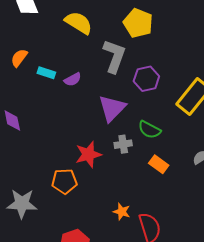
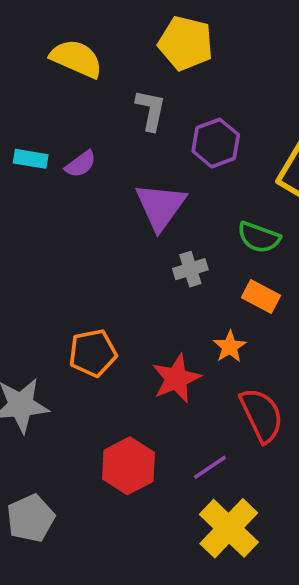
gray L-shape: (114, 56) -> (151, 110), size x0.7
green semicircle: (149, 130) -> (259, 237), moved
red star: (88, 154) -> (176, 378), moved
orange star: (122, 212) -> (230, 347), moved, turned 30

